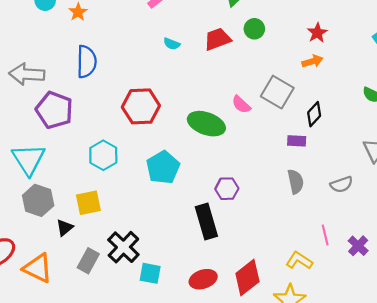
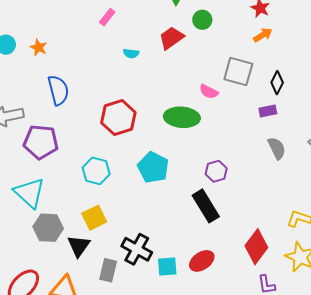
black triangle: (65, 228) -> (79, 246), size x1.4
red ellipse: (203, 279) -> (202, 261), moved

